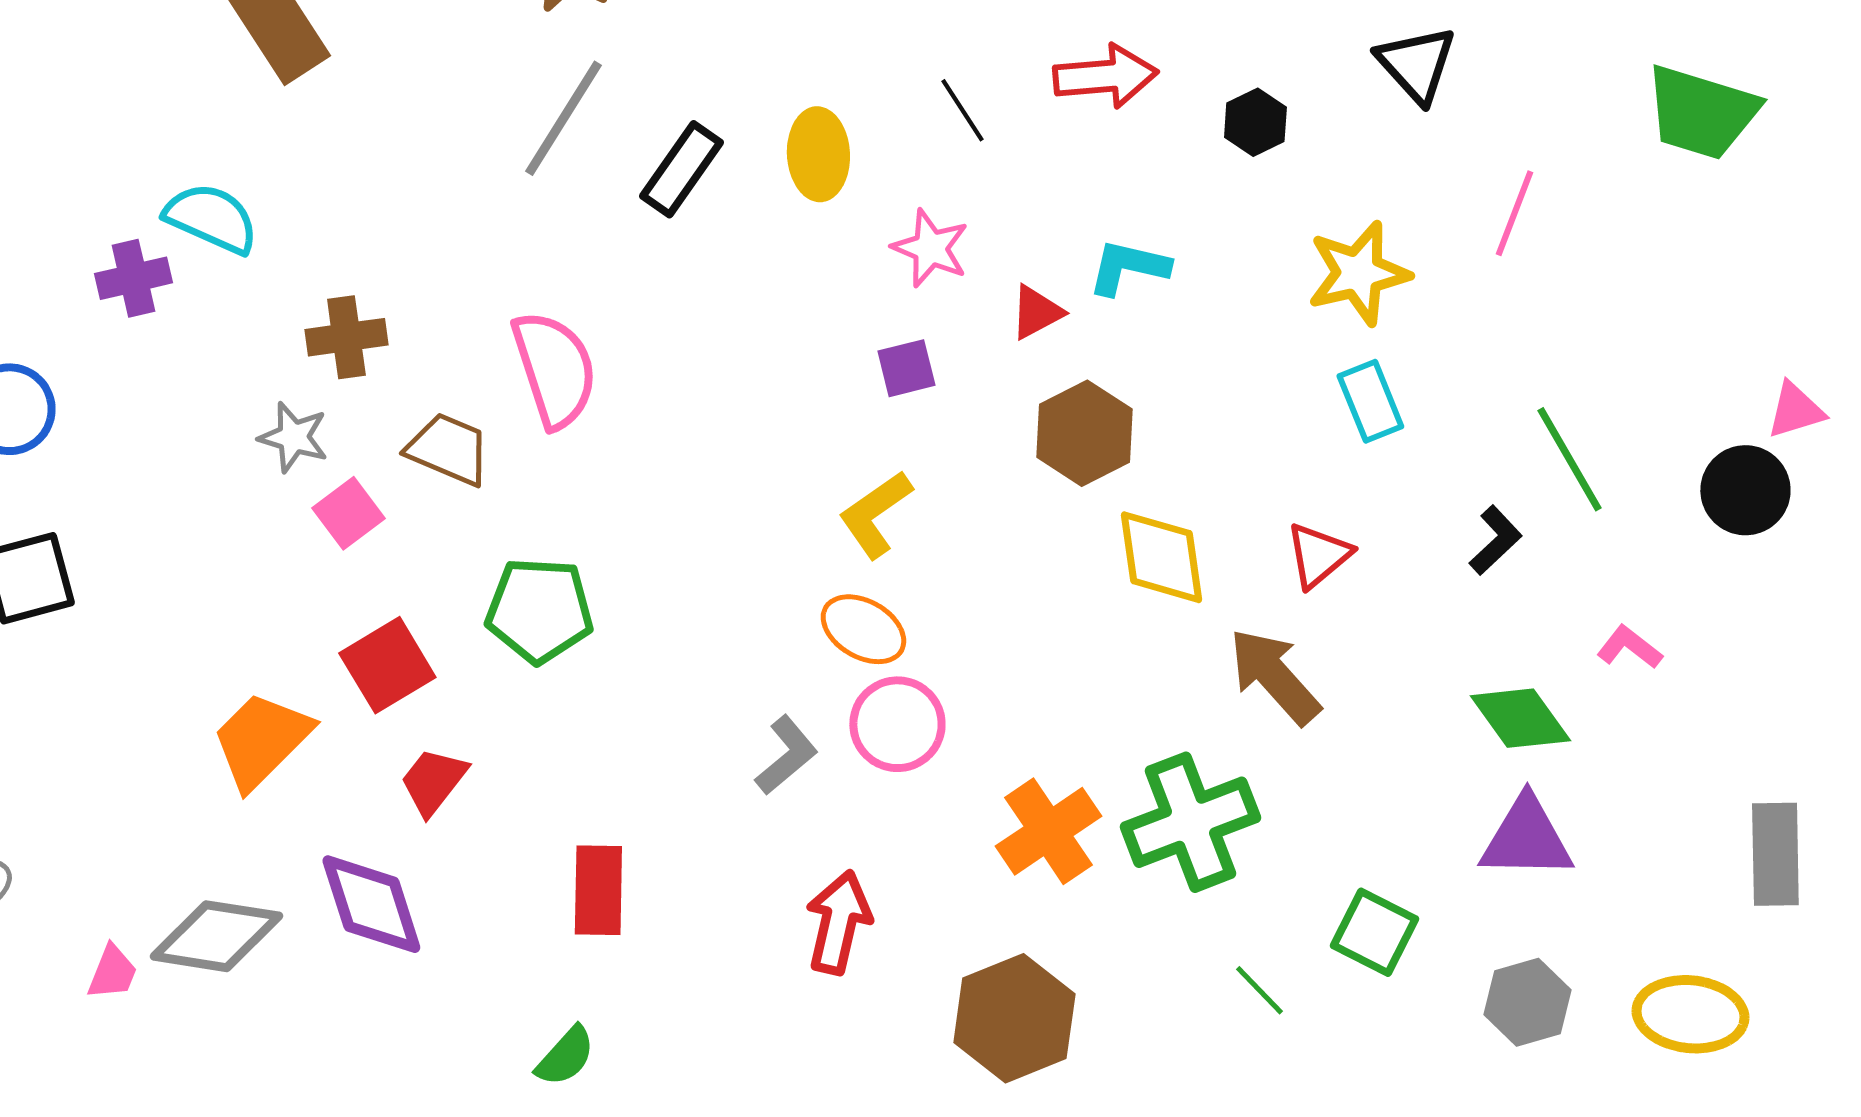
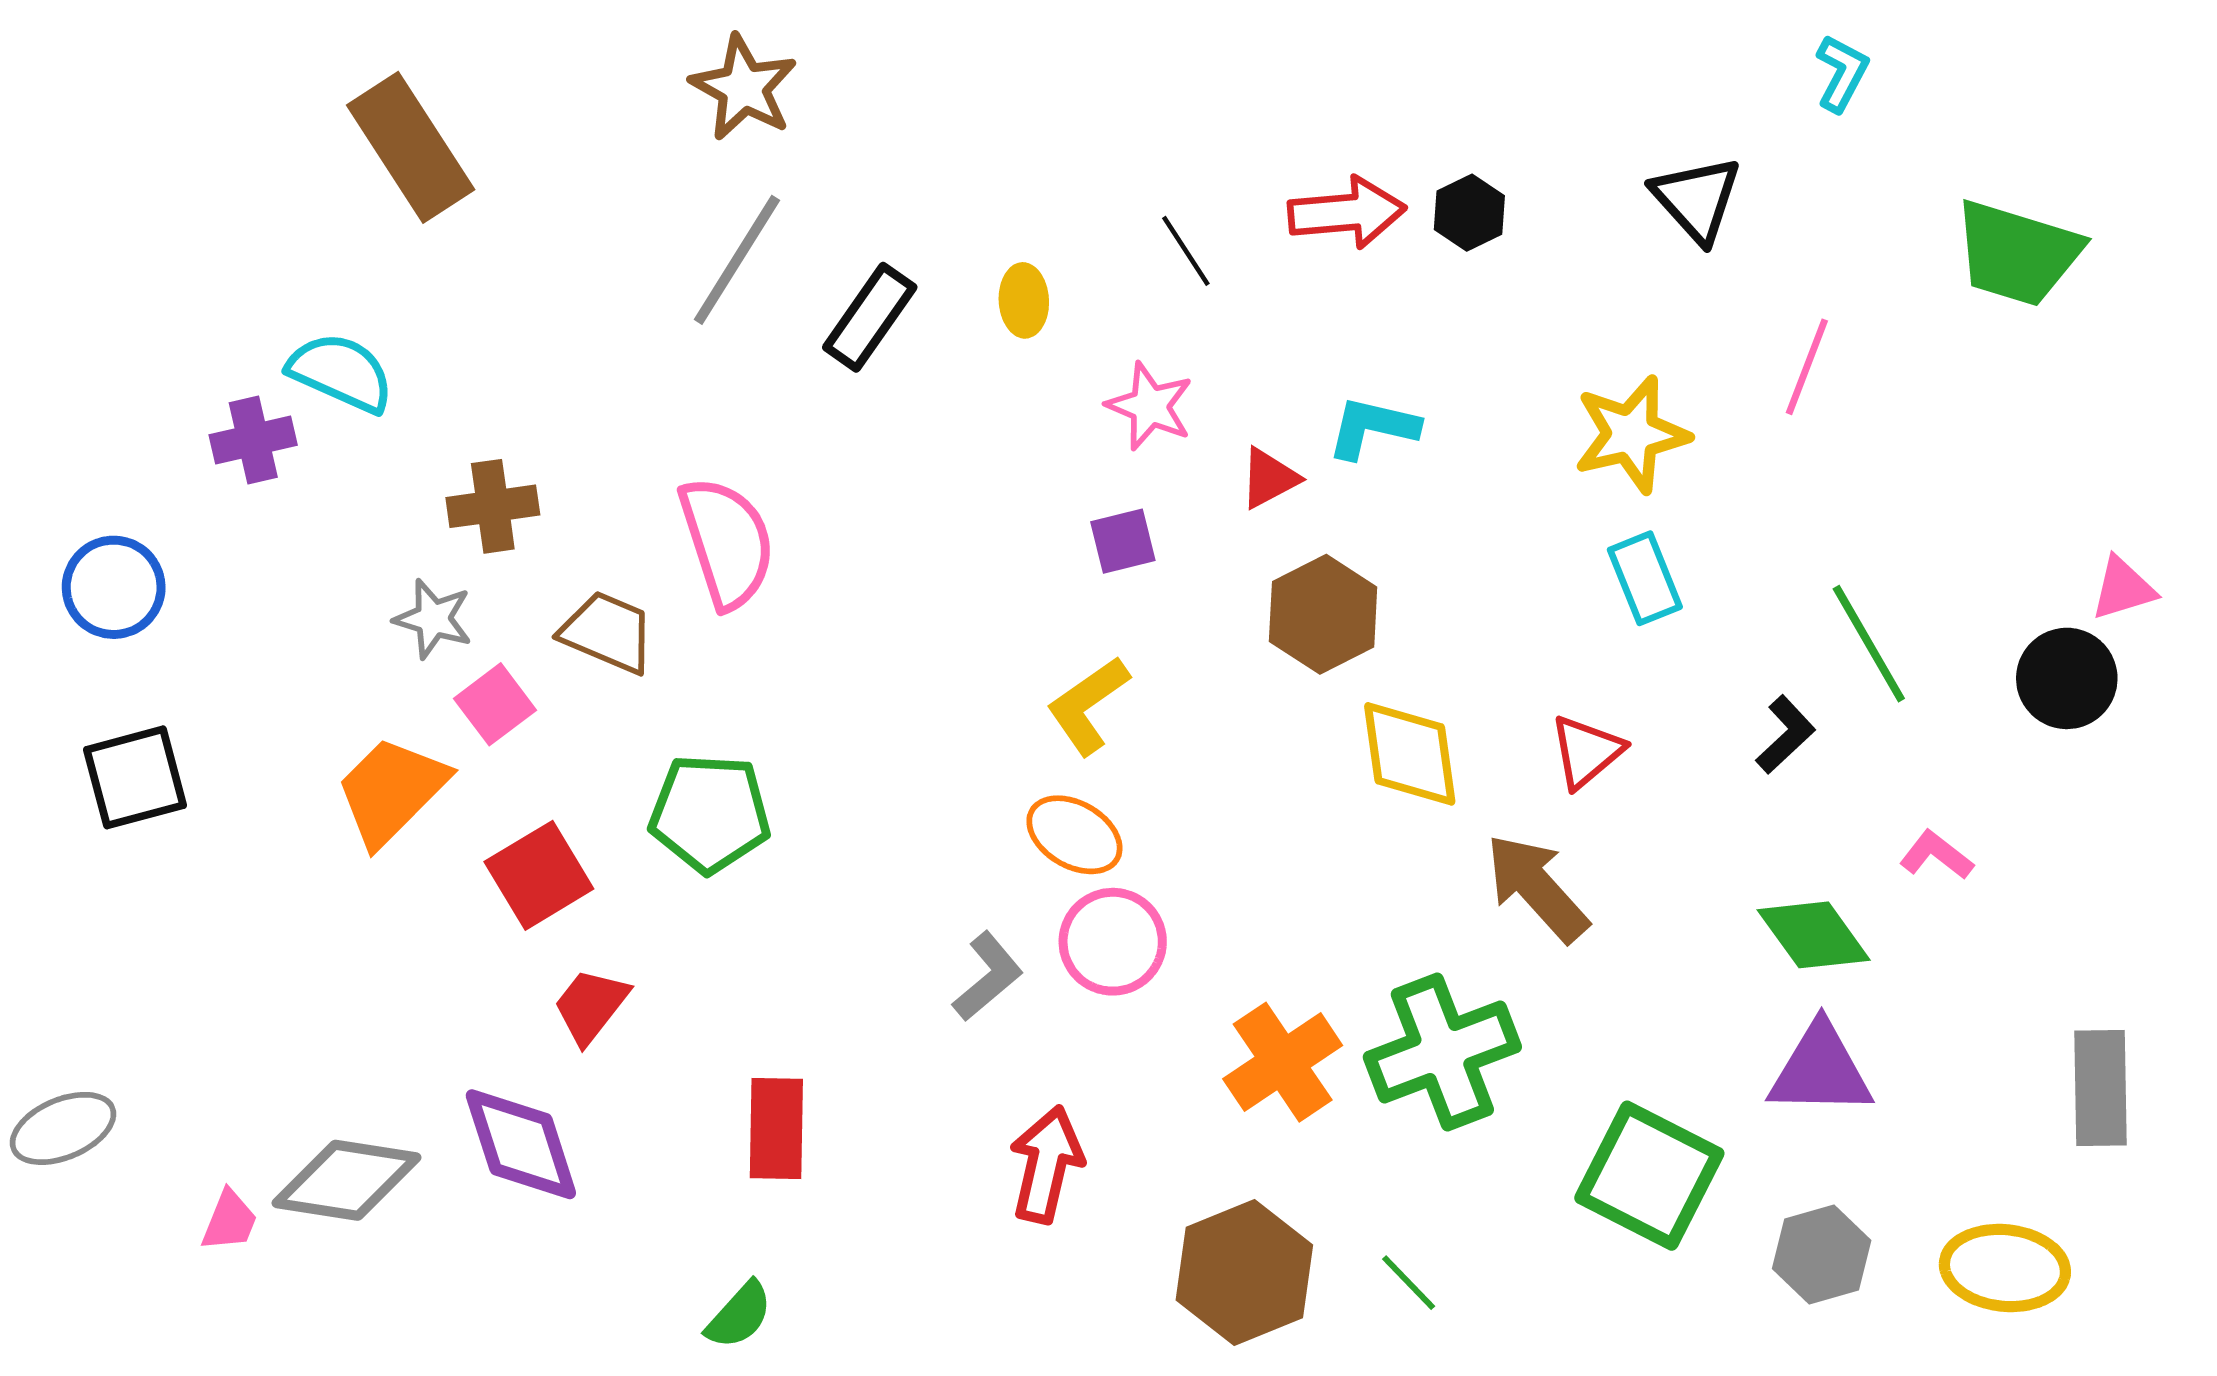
black hexagon: (1255, 122) -> (1469, 213), moved
yellow ellipse: (818, 154) -> (1024, 300), size x0.7
orange trapezoid: (261, 740) -> (392, 791), moved
green square: (1374, 932) -> (1649, 1176), size x1.5
green line: (1259, 990) -> (1409, 1283), moved

